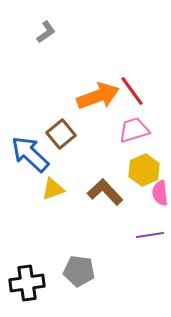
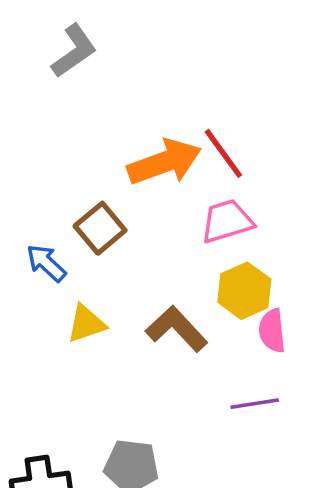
gray L-shape: (46, 32) -> (74, 51), size x1.4
blue arrow: (30, 154) -> (46, 263), size x0.6

